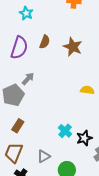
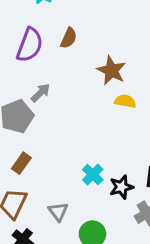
brown star: (73, 47) -> (112, 70), moved
yellow semicircle: (87, 90) -> (125, 101), moved
gray triangle: (44, 156) -> (58, 211), turned -40

